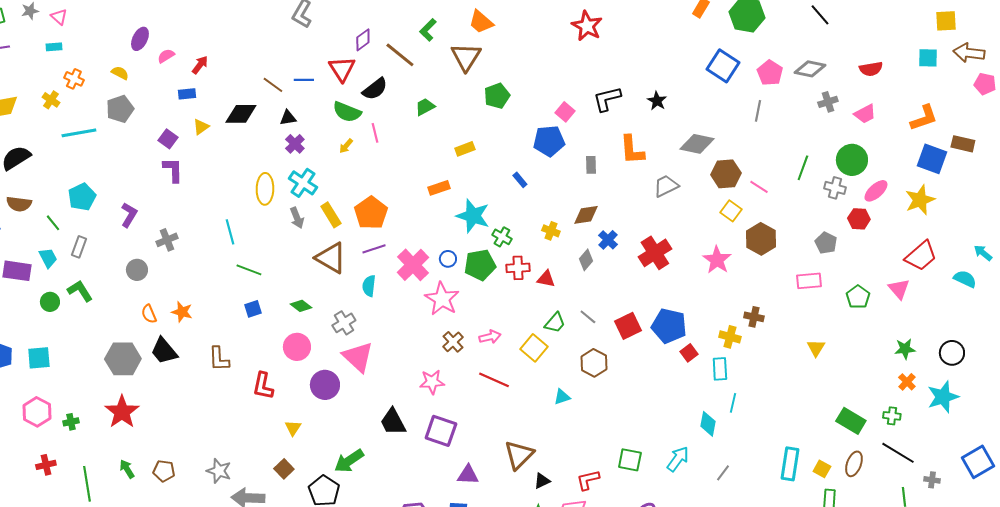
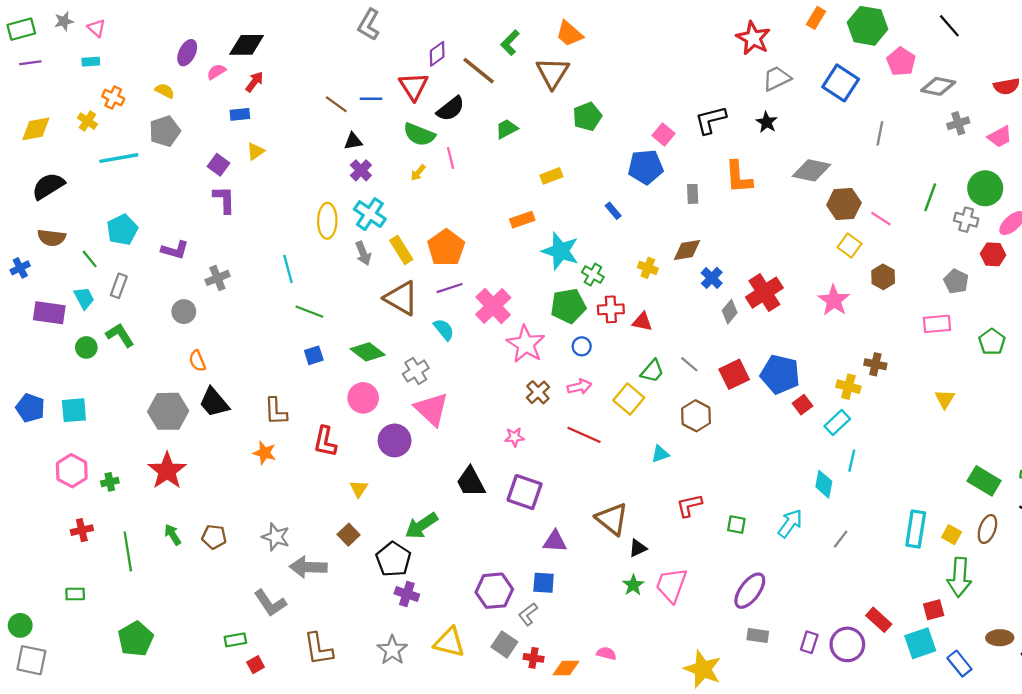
red star: (587, 26) -> (753, 38), moved
pink pentagon: (770, 73) -> (901, 62), moved
black diamond: (241, 114) -> (247, 45), moved
gray trapezoid: (666, 186) -> (777, 78), moved
purple L-shape: (129, 215) -> (175, 250), turned 75
brown hexagon: (761, 239) -> (883, 277), size x0.7
blue circle: (448, 259) -> (582, 346), moved
gray diamond: (586, 260) -> (730, 312), moved
cyan semicircle: (369, 286) -> (444, 330), turned 135
green diamond: (301, 306) -> (368, 352), size x1.4
orange star: (182, 312) -> (265, 453), moved
cyan rectangle: (720, 369) -> (837, 423), turned 50
pink star: (432, 382) -> (514, 437), size x0.7
brown triangle: (519, 455) -> (612, 519), turned -36
green square: (630, 460) -> (736, 525), size x0.7
red L-shape: (588, 480) -> (689, 505), moved

